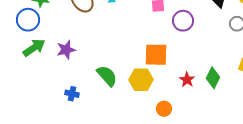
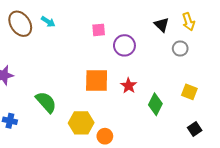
yellow hexagon: (141, 80) -> (81, 123), moved
red star: (187, 80) -> (129, 86), moved

